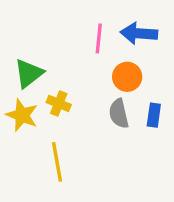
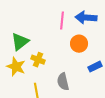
gray semicircle: (119, 114) -> (63, 82), moved
blue rectangle: (154, 115) -> (95, 67), turned 56

